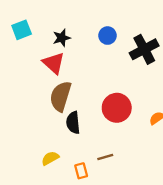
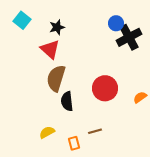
cyan square: (22, 30) -> (22, 20), turned -30
blue circle: (108, 36) -> (116, 23), moved

